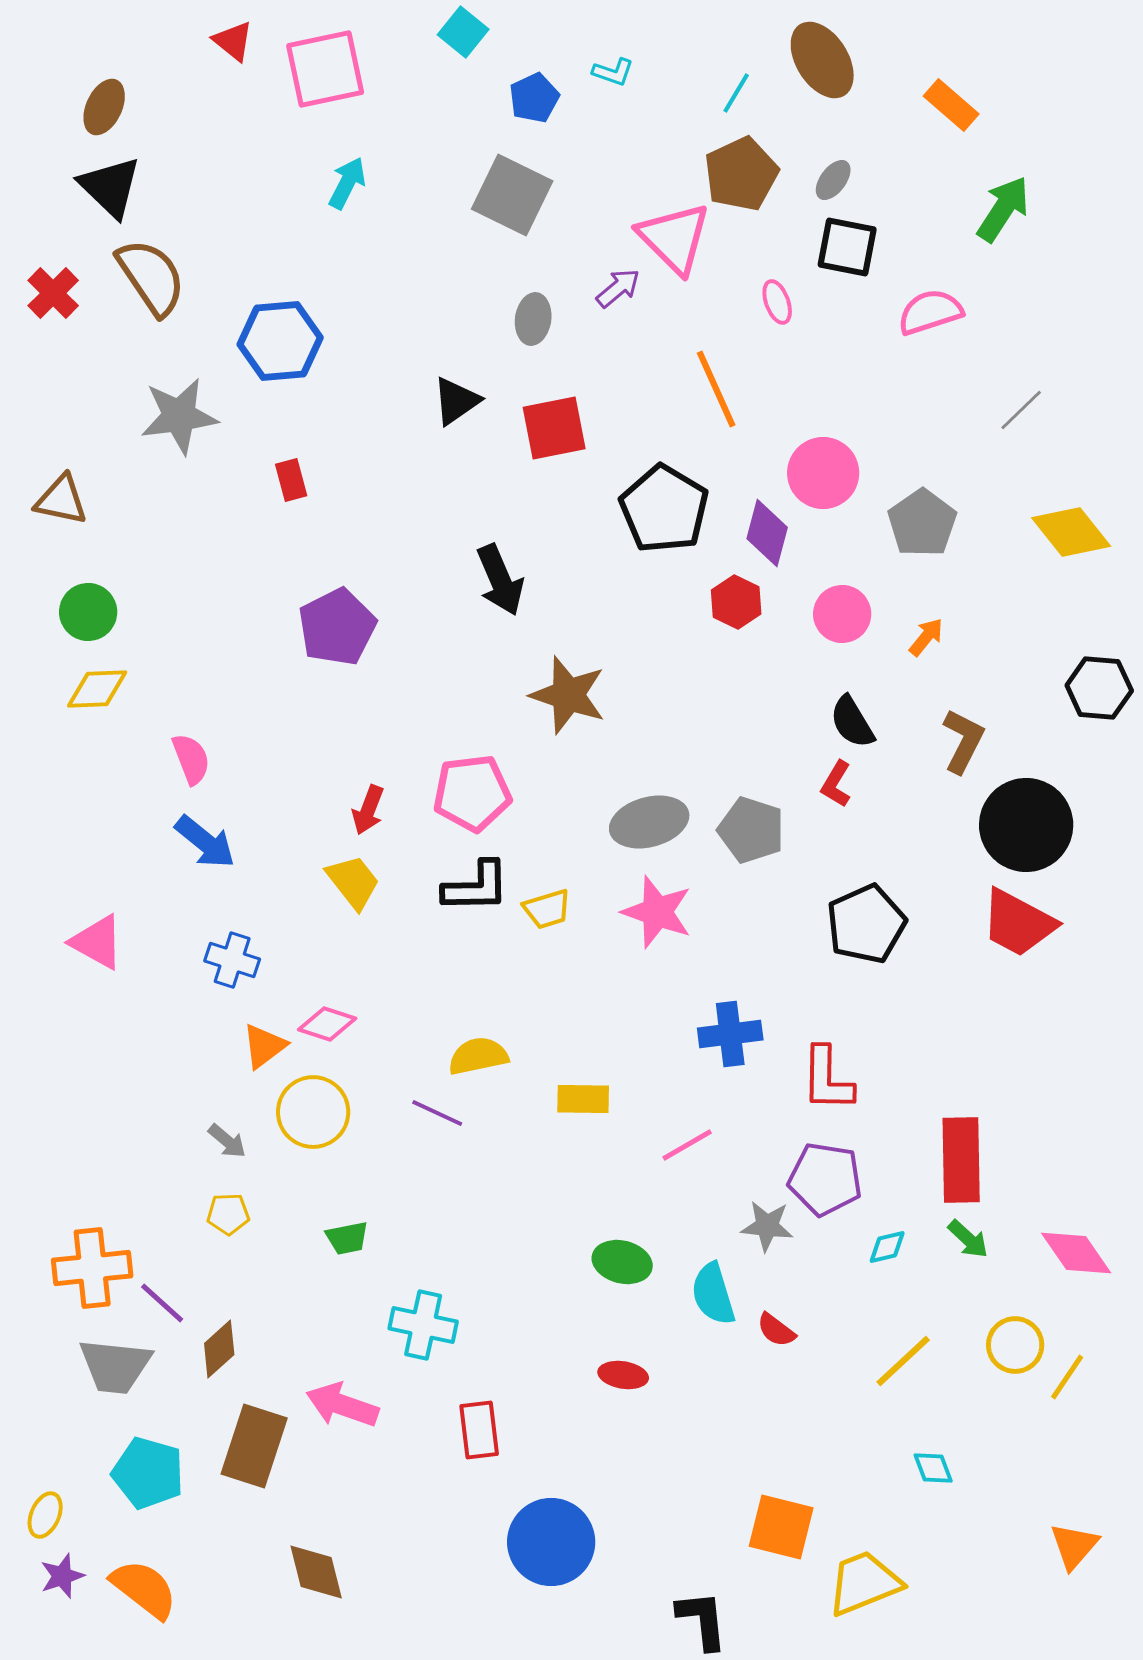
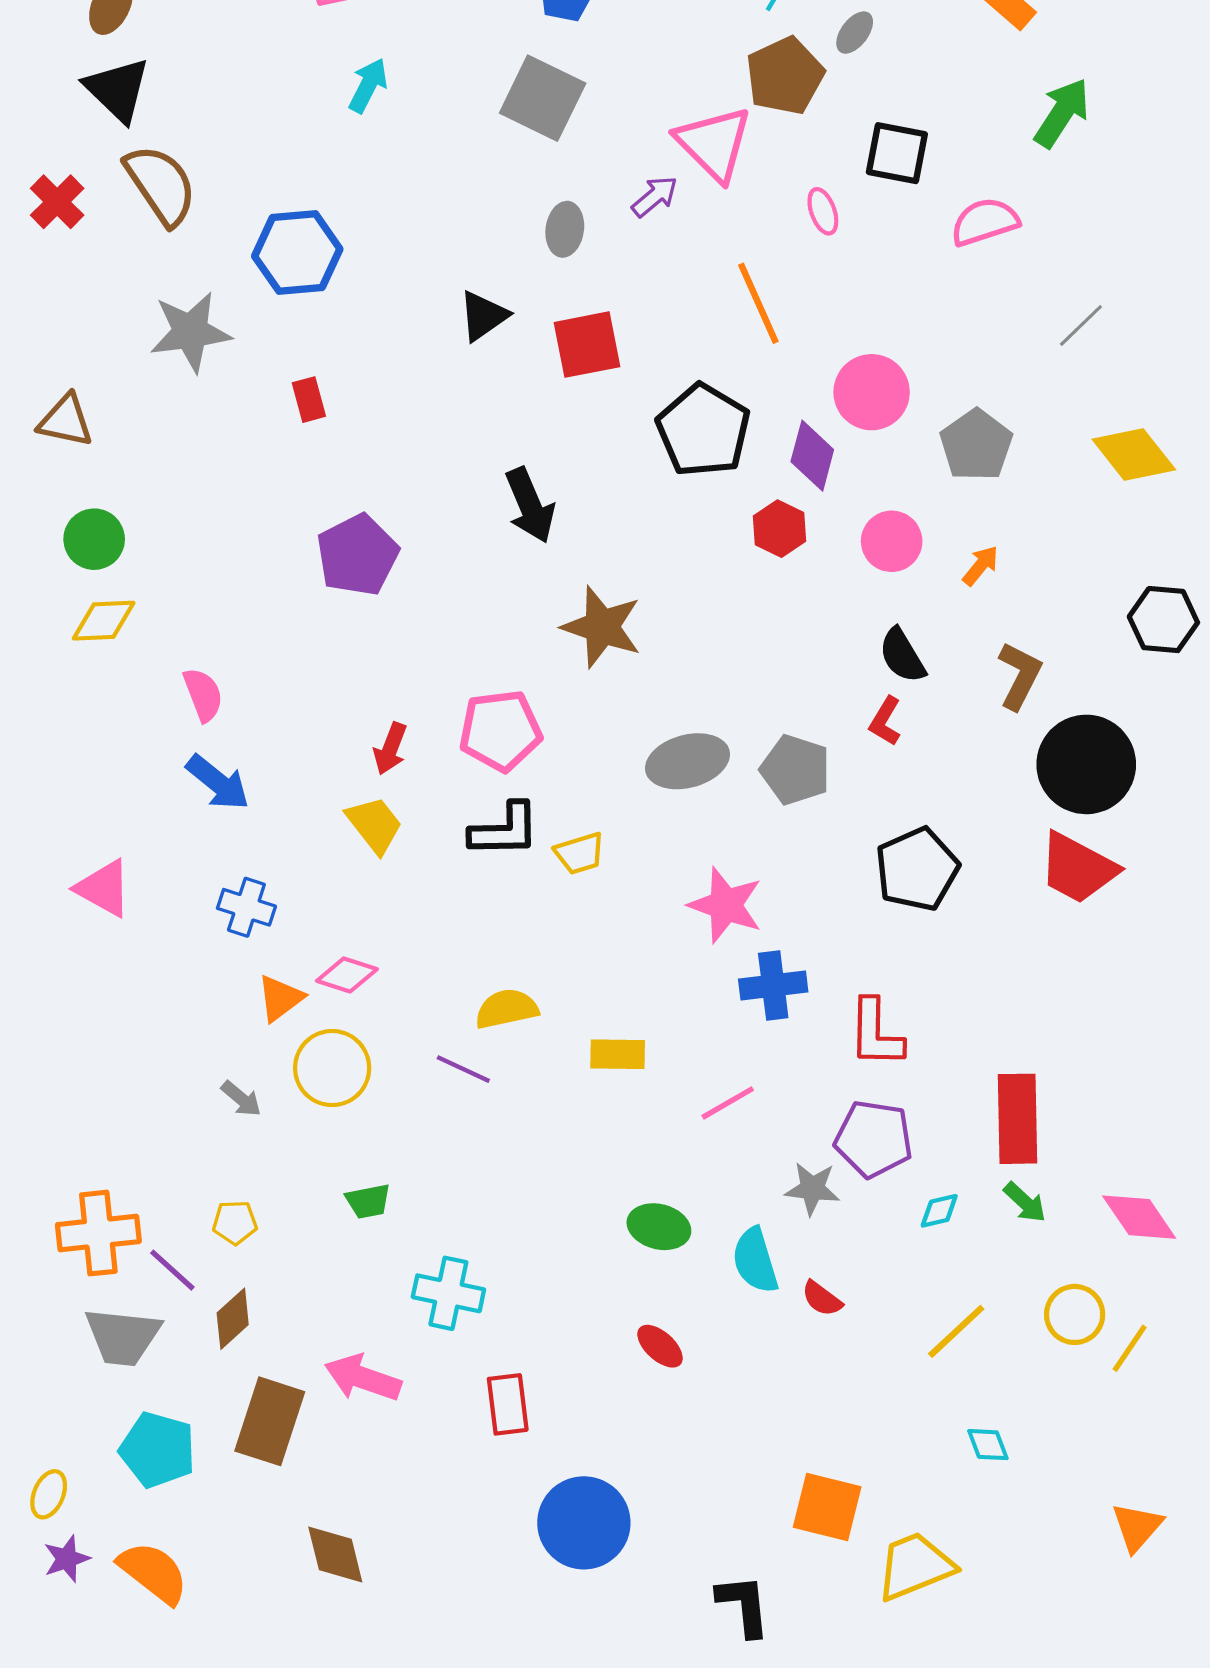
gray ellipse: (833, 180) -> (855, 33), moved
pink star: (657, 912) -> (726, 905), moved
yellow pentagon: (228, 1214) -> (235, 1222), moved
red ellipse: (623, 1375) -> (660, 1346), turned 33

